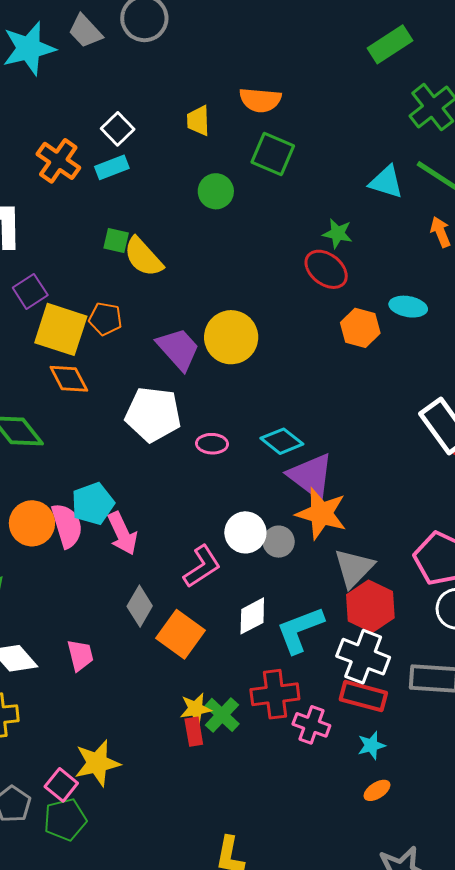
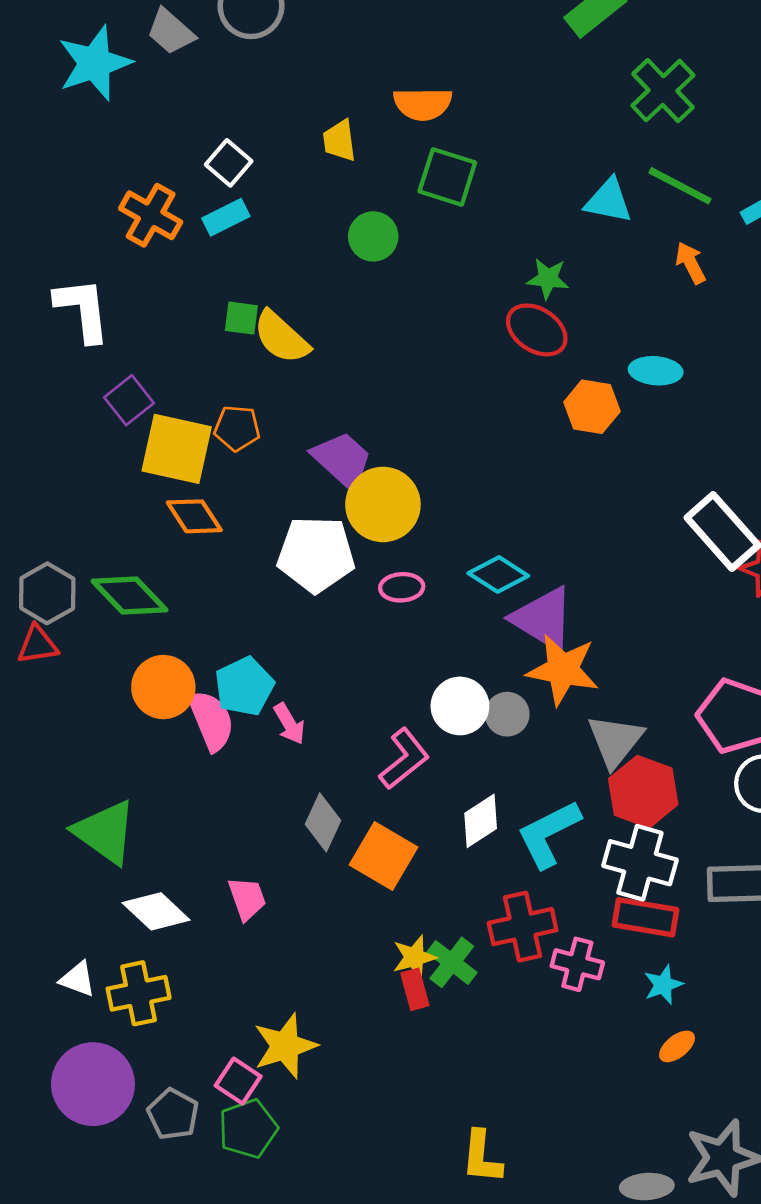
yellow circle: (231, 337) -> (383, 504), moved
orange circle: (32, 523) -> (163, 687), moved
pink arrow: (122, 533) -> (289, 724), size x0.7

